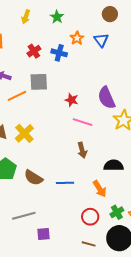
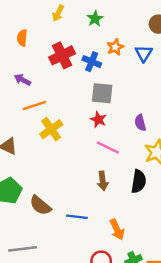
red cross: (34, 51) -> (62, 55), size x1.5
gray square: (39, 82) -> (102, 93), moved
purple semicircle: (106, 98) -> (140, 123), size x0.6
yellow cross: (24, 133) -> (51, 129), moved
black semicircle: (114, 165) -> (139, 181), moved, turned 90

